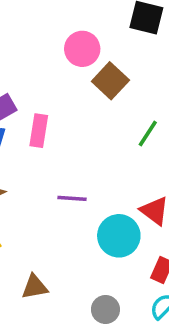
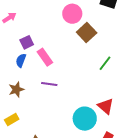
pink rectangle: (39, 131) -> (45, 57), turned -48
purple line: (72, 198) -> (49, 84), moved

